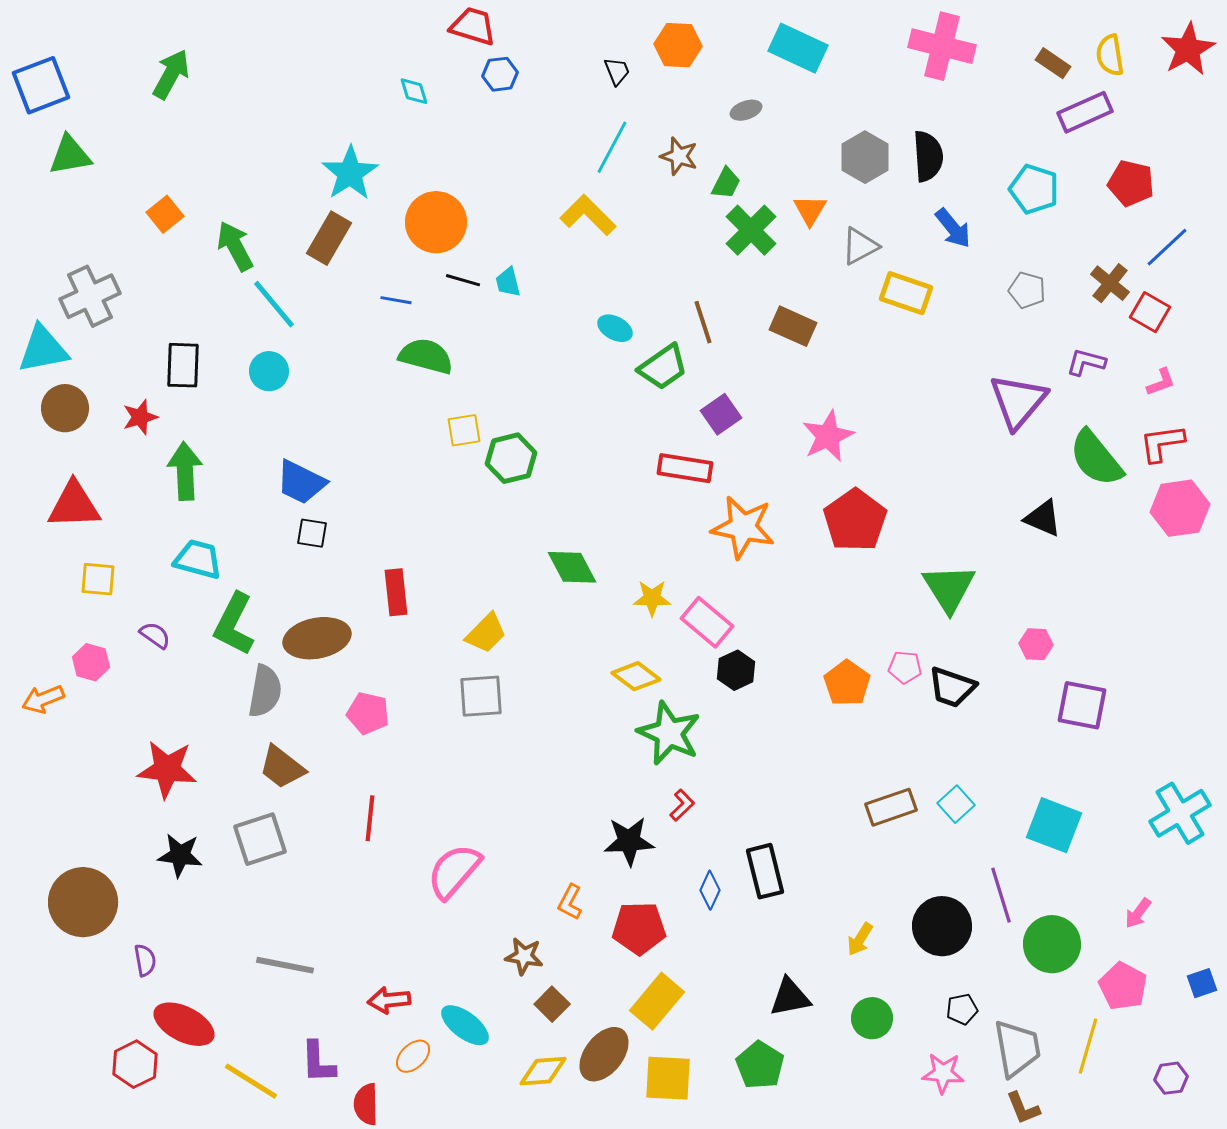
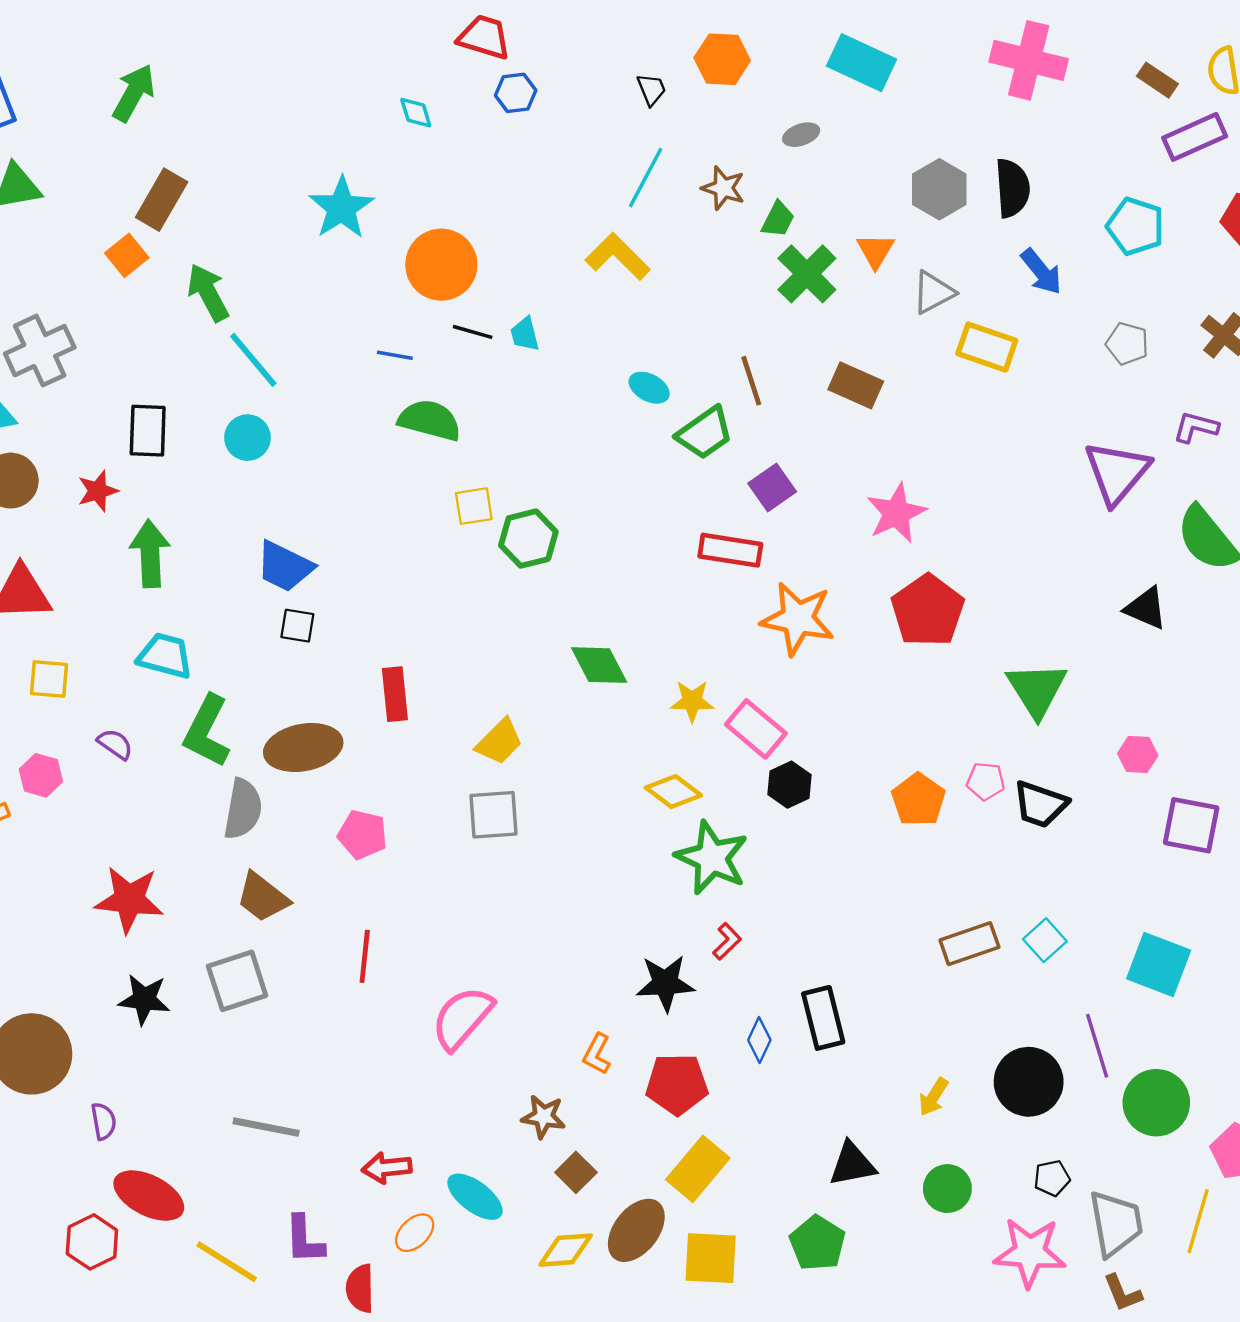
brown rectangle: (329, 238) -> (162, 200), moved
pink star: (943, 1073) -> (1030, 1252), size x1.5

